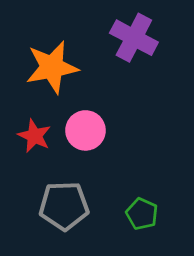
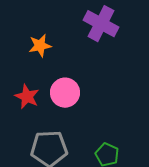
orange star: (52, 67) -> (40, 46), size x0.6

